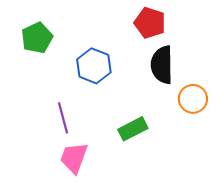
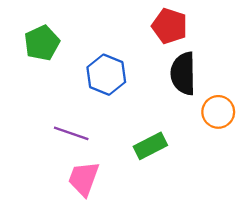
purple line: (63, 118) -> (71, 133), turned -56

